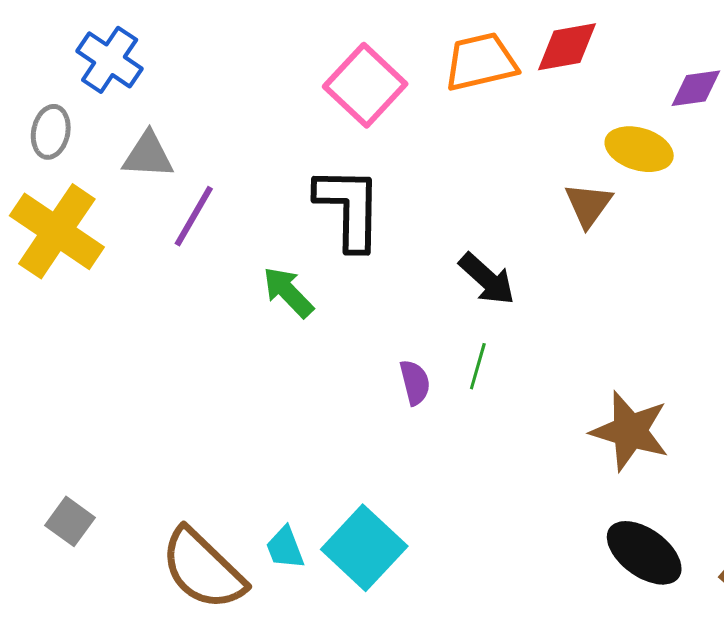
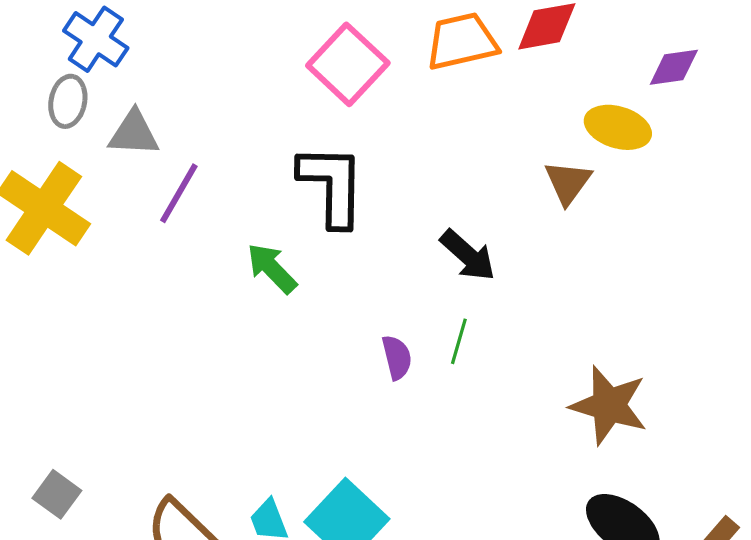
gray ellipse: (51, 132) -> (68, 101), moved

